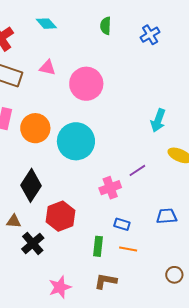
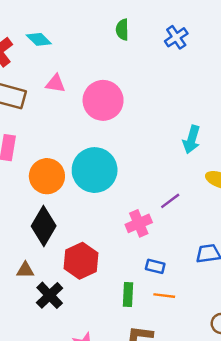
cyan diamond: (46, 24) -> (39, 39), moved
orange circle: (35, 128) -> (47, 176), moved

